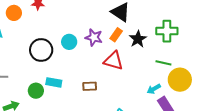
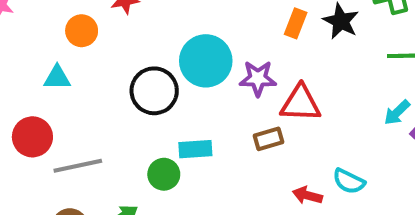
purple star: (94, 37) -> (258, 78), moved
cyan circle: (69, 42) -> (206, 61), size x1.6
red triangle: (113, 61) -> (301, 103), moved

